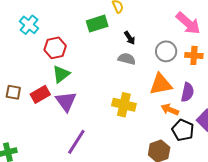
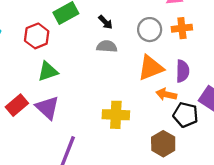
red hexagon: (55, 48) -> (37, 36), moved
green triangle: (61, 74) -> (48, 71), moved, turned 30
yellow cross: (124, 105) -> (116, 115), moved

